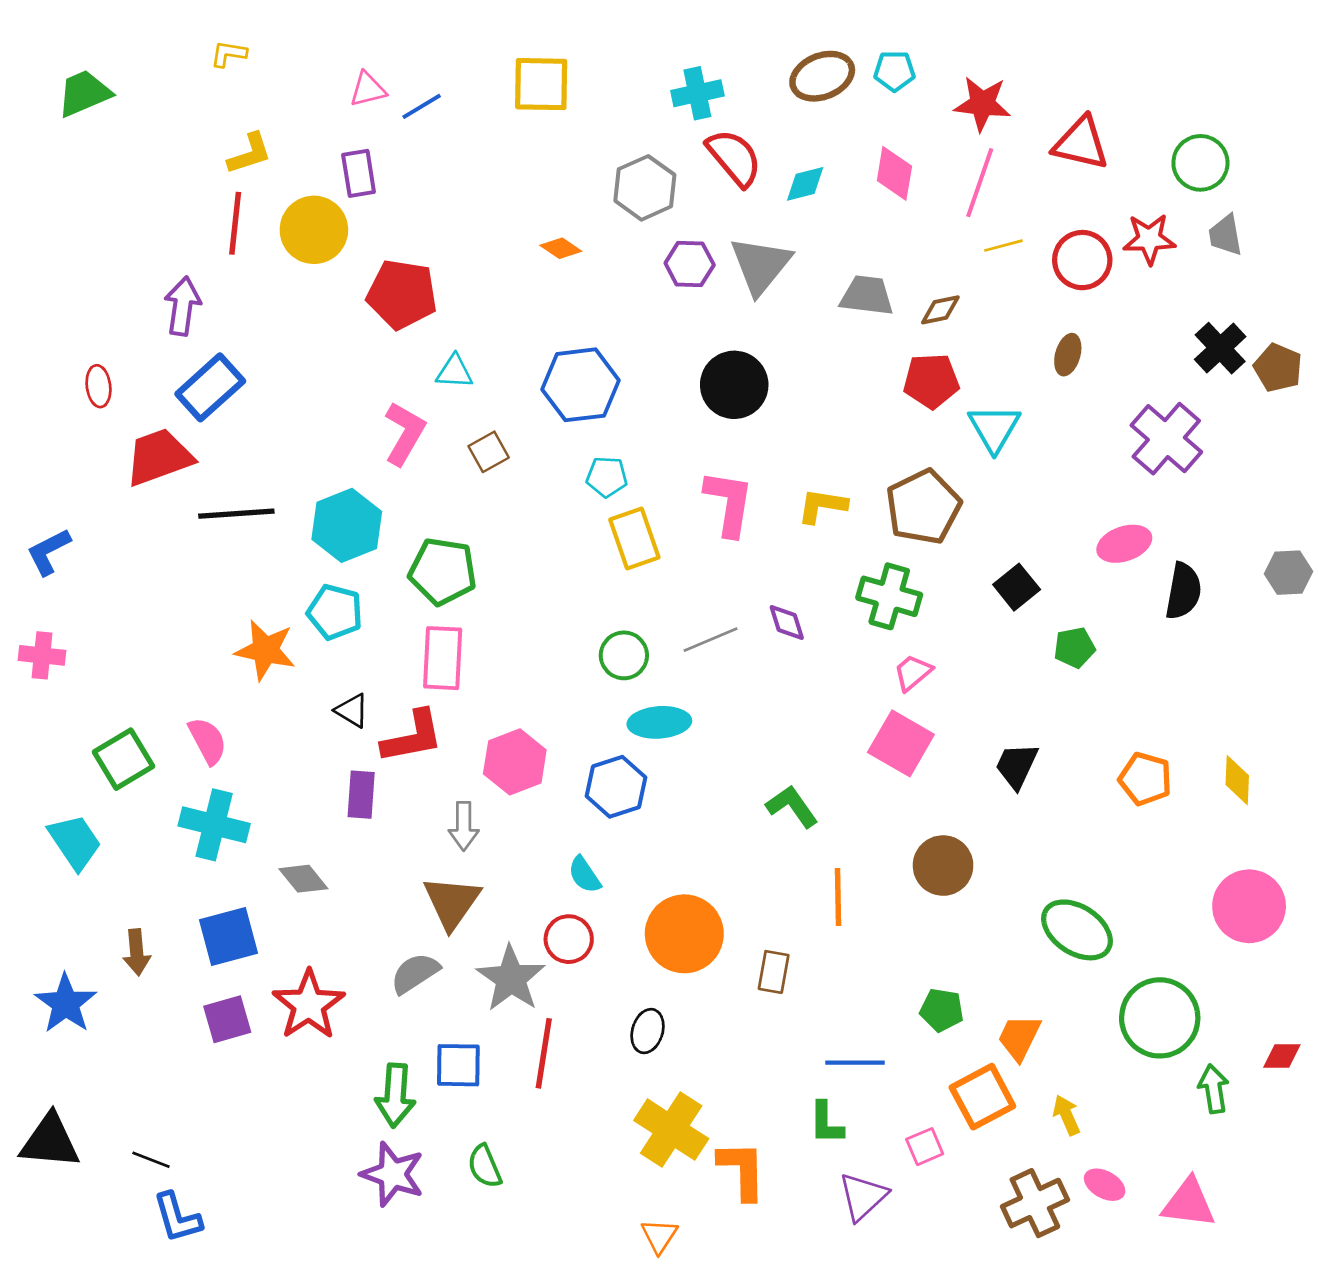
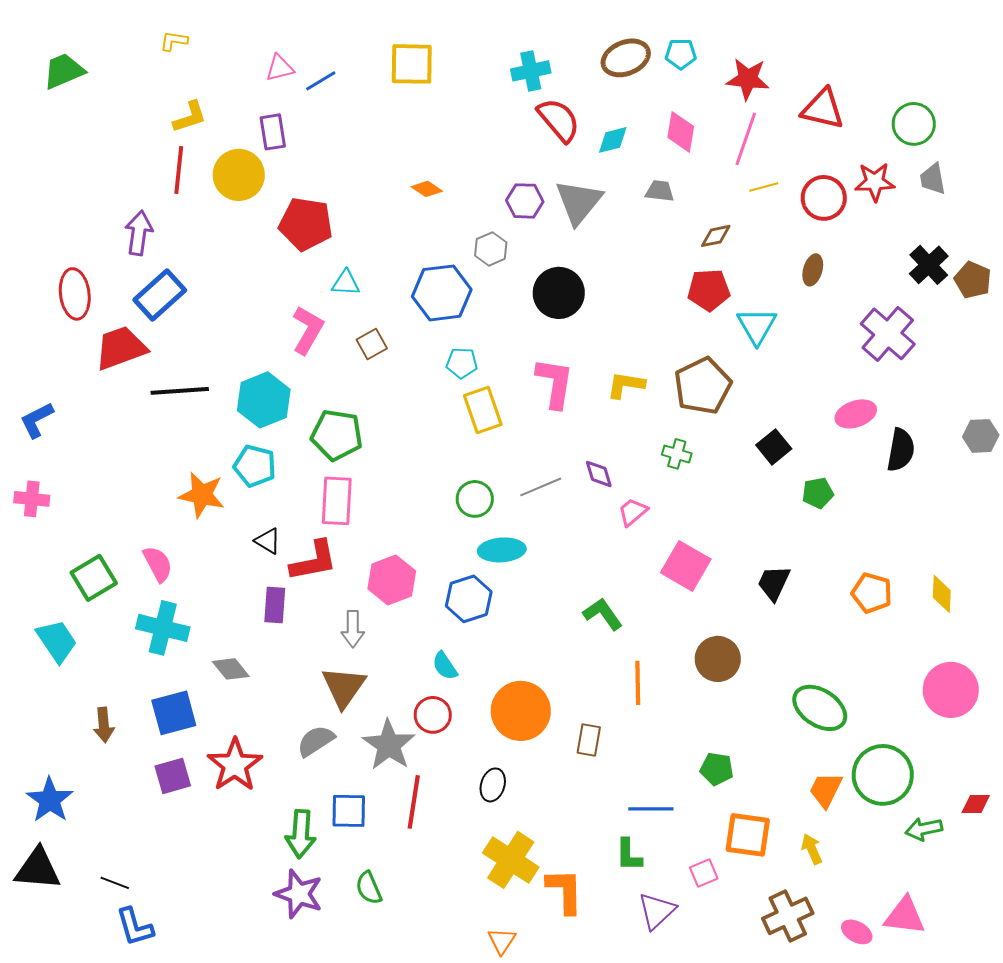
gray hexagon: (645, 188) -> (491, 249), moved, size x0.7
gray trapezoid: (867, 296) -> (660, 191), moved, size x0.7
red ellipse: (99, 386) -> (75, 294), size x1.6
green cross: (889, 596) -> (677, 454), size x0.6
pink trapezoid: (913, 672) -> (633, 512), moved
blue star: (66, 1003) -> (50, 800), moved
orange trapezoid: (1019, 1038) -> (826, 790), moved
green arrow: (1214, 1089) -> (924, 829), turned -93
orange square: (982, 1097) -> (748, 835), turned 36
pink ellipse: (1105, 1185) -> (857, 932), moved

